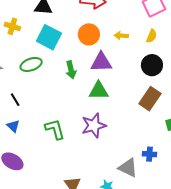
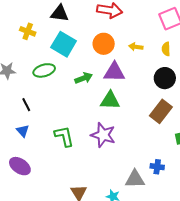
yellow semicircle: (152, 36) -> (166, 49), turned 152
green arrow: (71, 70) -> (84, 78), turned -102
purple star: (94, 125) -> (103, 135), turned 30
gray triangle: (128, 168) -> (135, 179), turned -30

